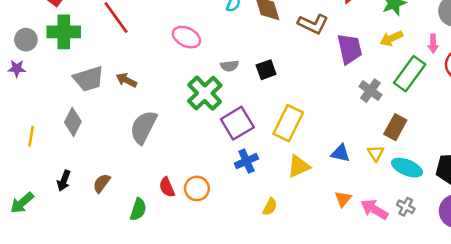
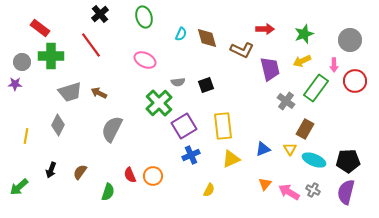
yellow rectangle: (288, 123) -> (223, 126), turned -32
blue triangle: (340, 153) -> (263, 149), turned -35

